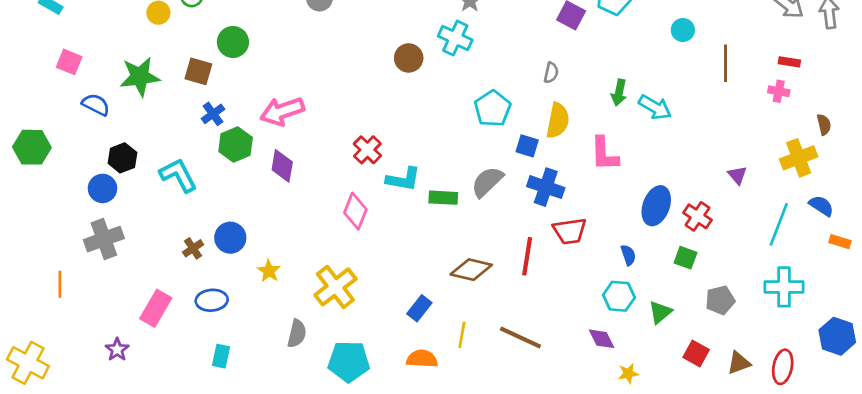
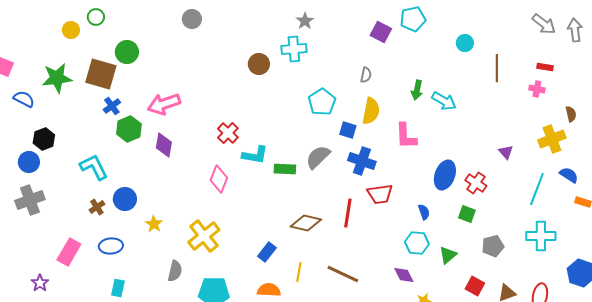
cyan cross: (455, 38) -> (294, 49), turned -30
brown square: (198, 71) -> (101, 74), size x1.5
cyan L-shape: (178, 175) -> (94, 167), moved

